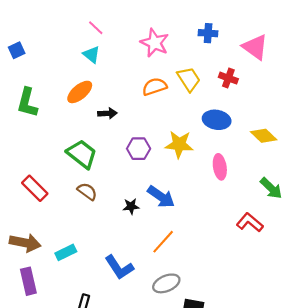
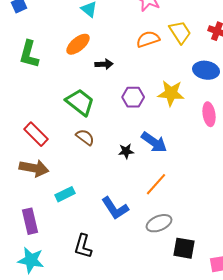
brown arrow: (25, 243) -> (34, 168), moved

